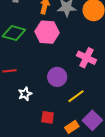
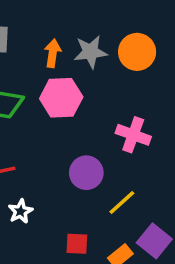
white star: (25, 94) -> (20, 211), moved

